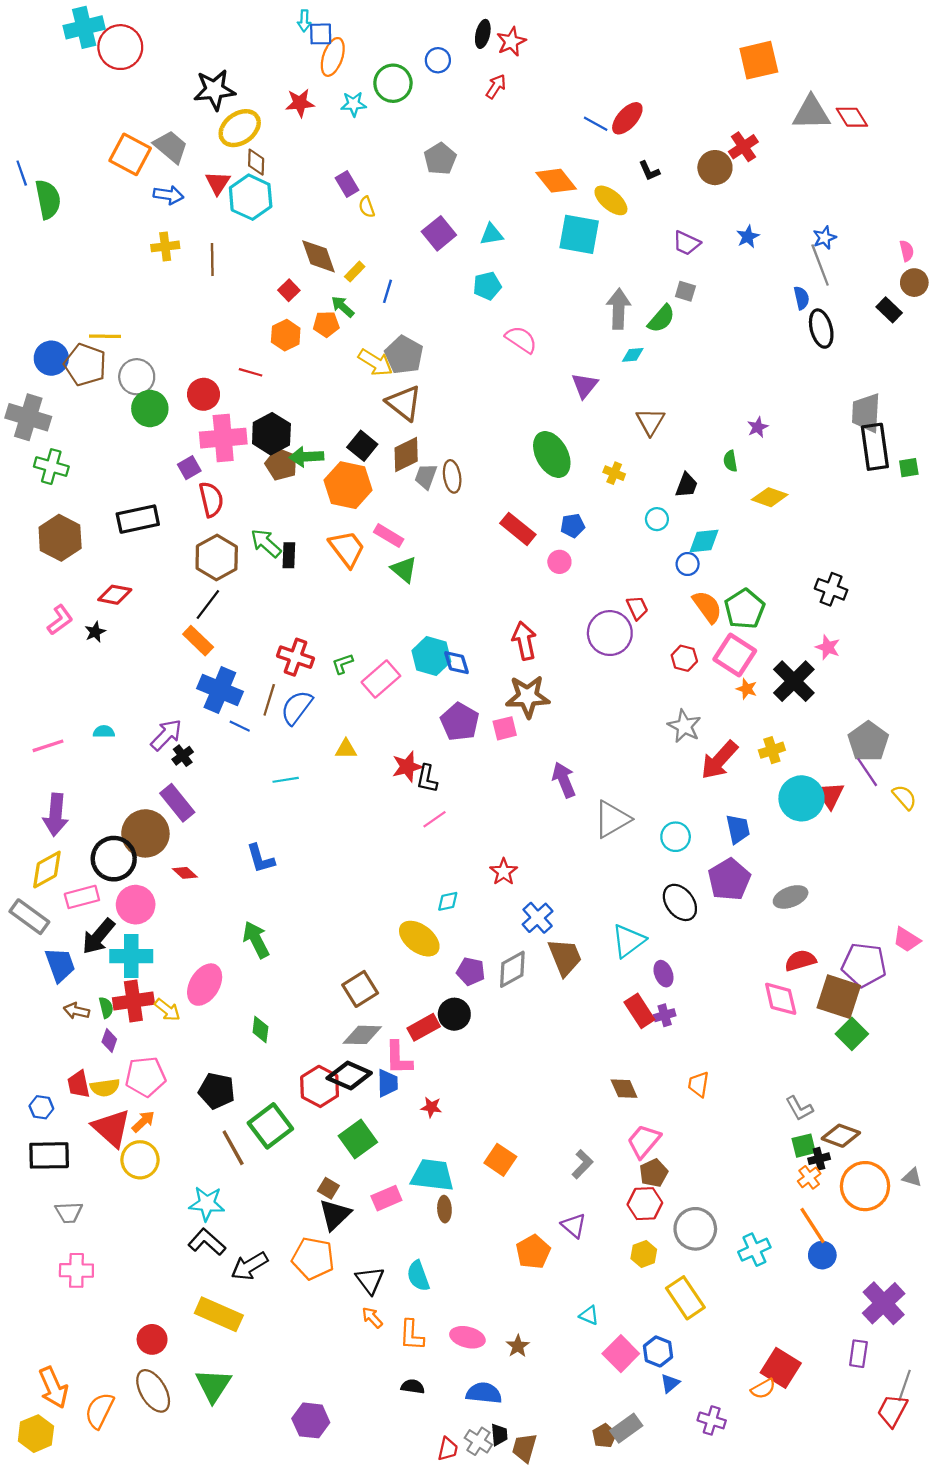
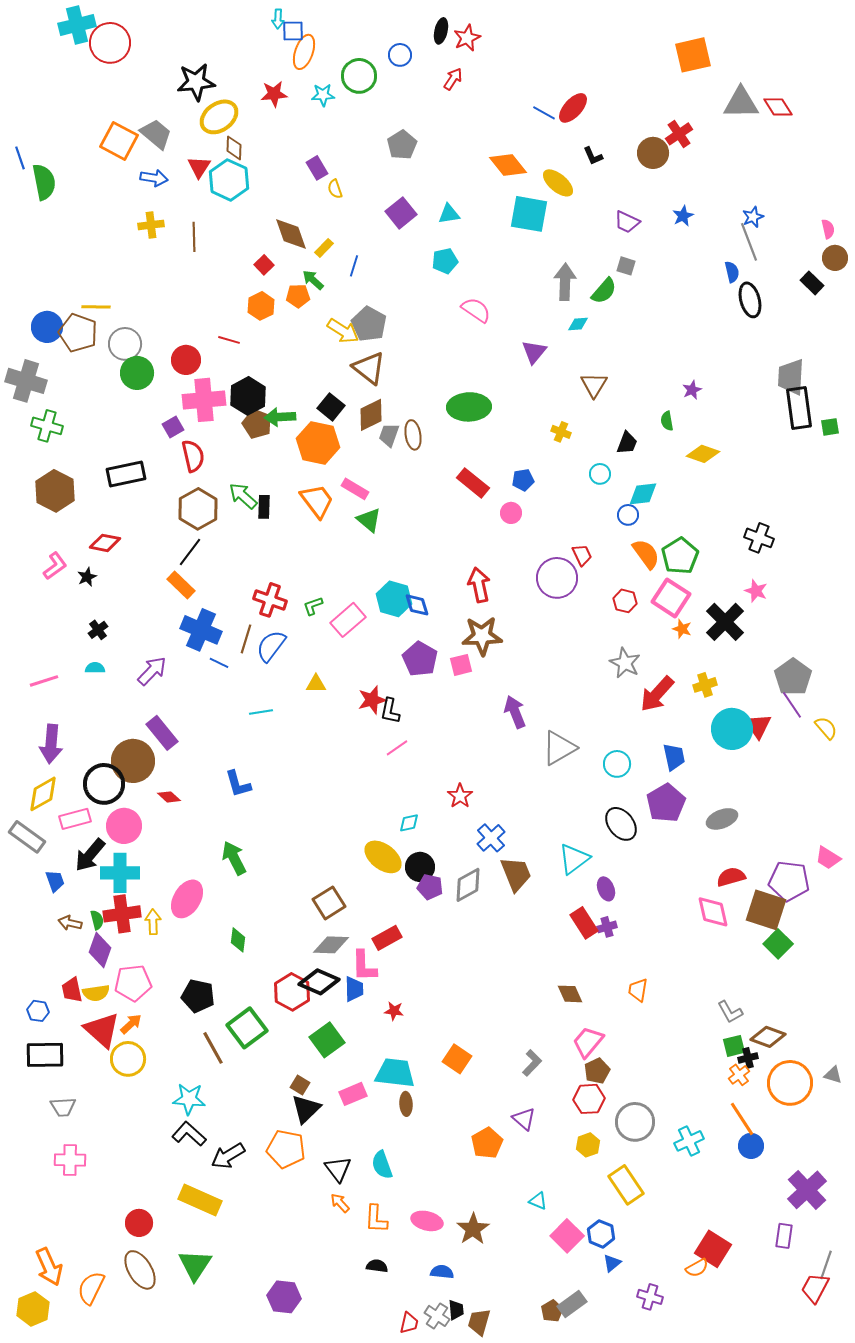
green ellipse: (552, 455) -> (469, 407), moved, turned -63
black cross: (183, 756) -> (98, 630), moved
blue trapezoid: (60, 965) -> (55, 881), size x0.7
yellow arrow: (167, 1010) -> (153, 922), turned -130
black circle: (454, 1014) -> (420, 867), moved
purple diamond: (109, 1040) -> (100, 950), size x1.6
brown star: (518, 1346) -> (473, 1229), size x1.5
blue semicircle: (484, 1393) -> (442, 1272), size x0.7

